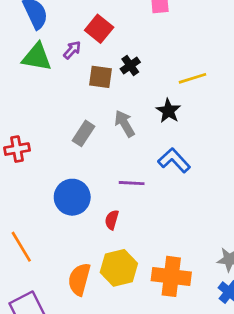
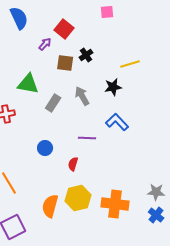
green triangle: (37, 57) -> (28, 84), moved
black star: (168, 111) -> (113, 87), turned 30
blue circle: (72, 197) -> (45, 148), size x0.6

